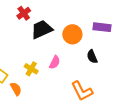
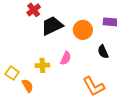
yellow cross: (31, 69) -> (42, 65), turned -32

